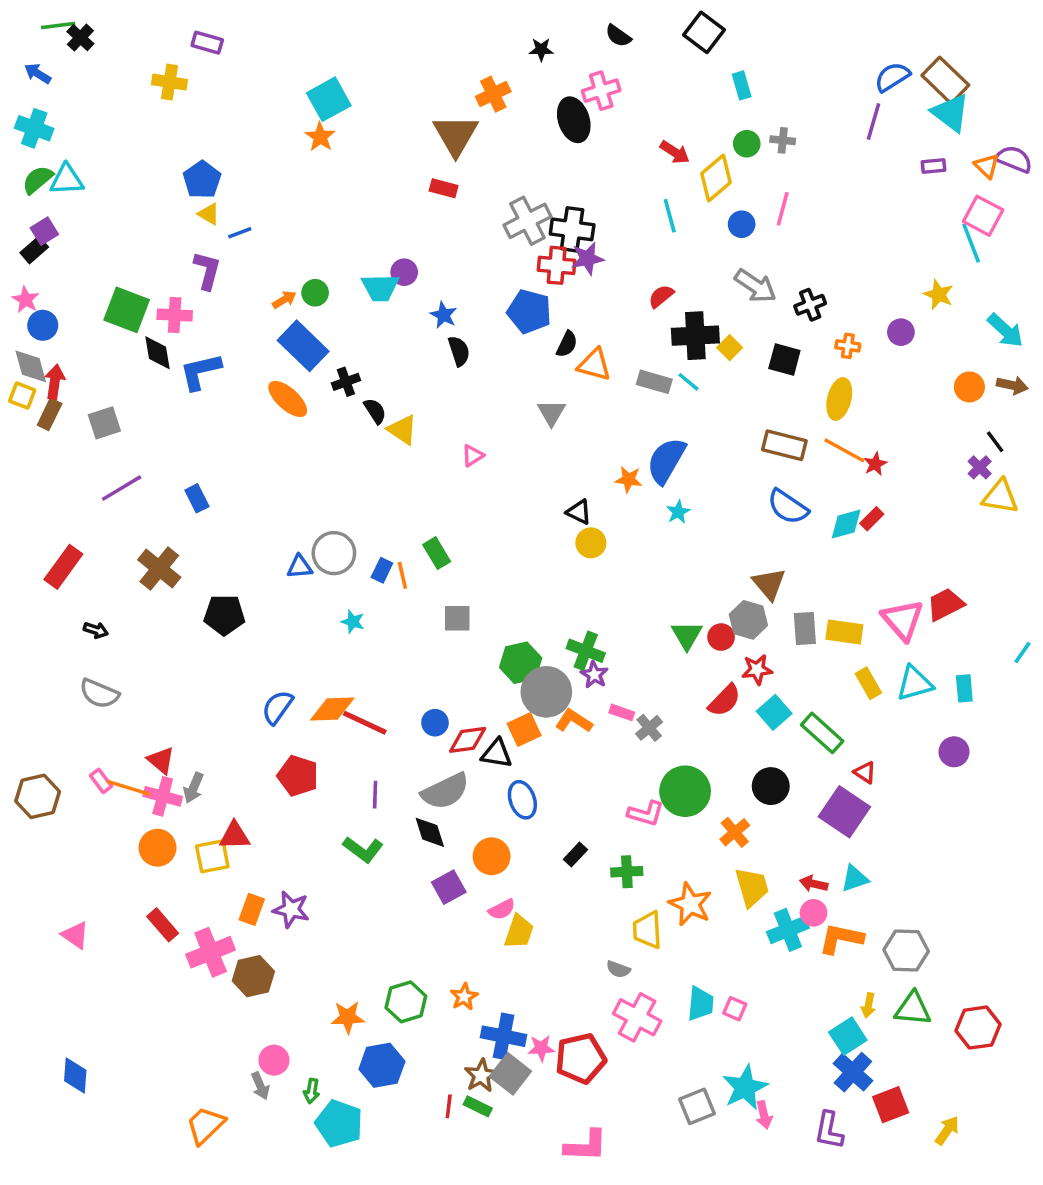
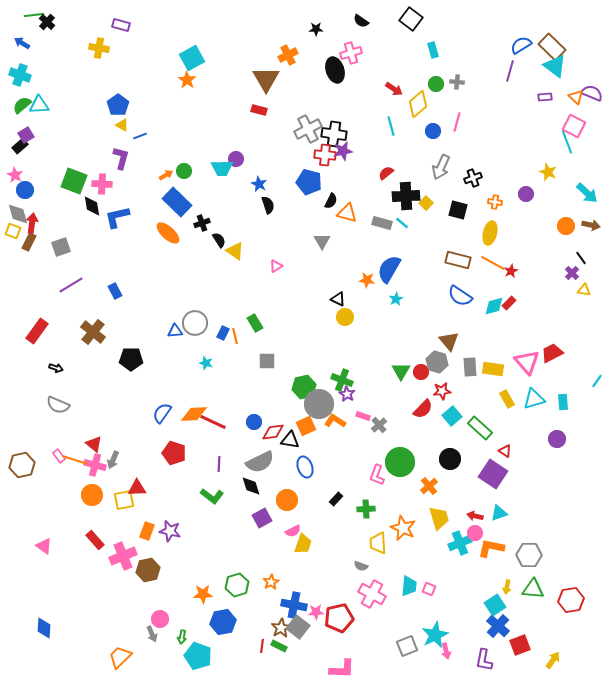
gray arrow: (755, 286) -> (441, 167), turned 80
yellow triangle: (1000, 497) -> (584, 290), size x0.6
pink L-shape: (646, 813) -> (377, 475), turned 95

